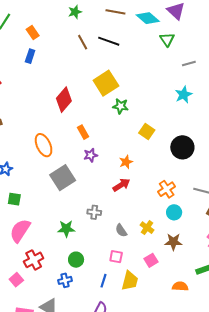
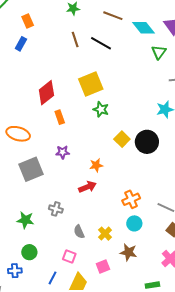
orange rectangle: (83, 132) -> (60, 117), moved
orange ellipse: (44, 145) -> (18, 134), turned -60
black circle: (182, 147) -> (147, 142), moved

